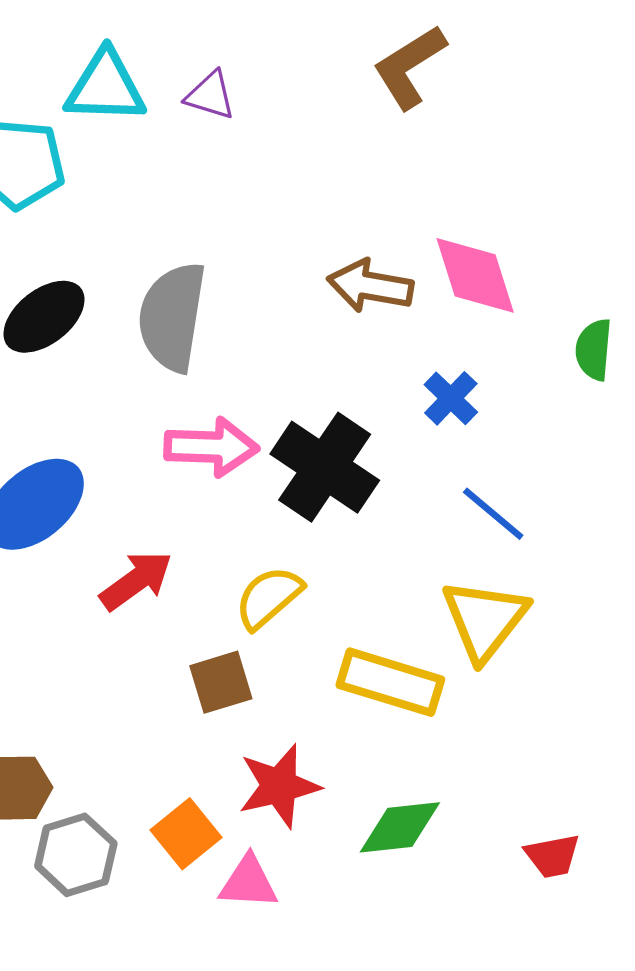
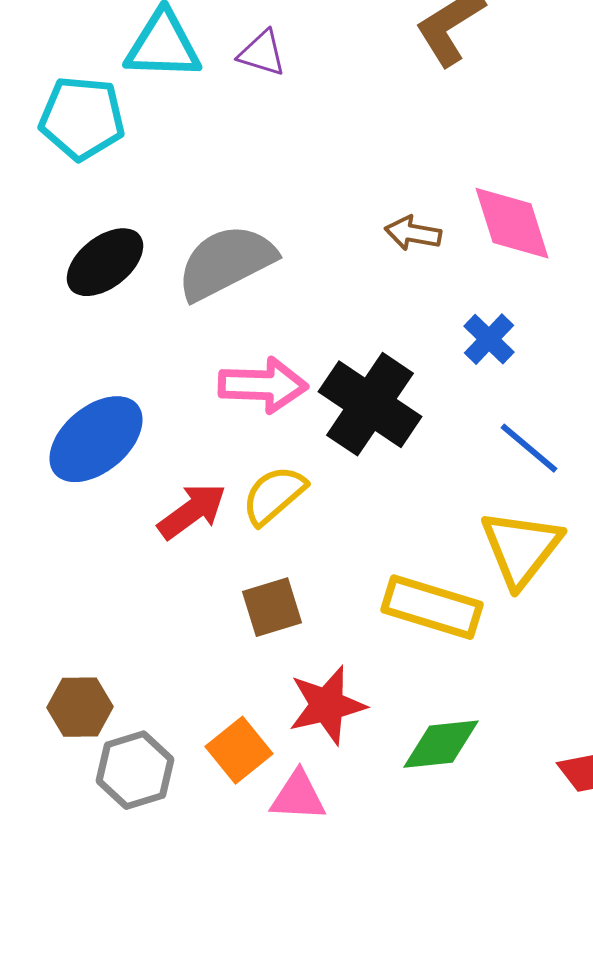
brown arrow: (370, 286) -> (413, 233), size x0.7
gray semicircle: (172, 317) -> (226, 262), turned 54
yellow semicircle: (269, 597) -> (274, 495), moved

